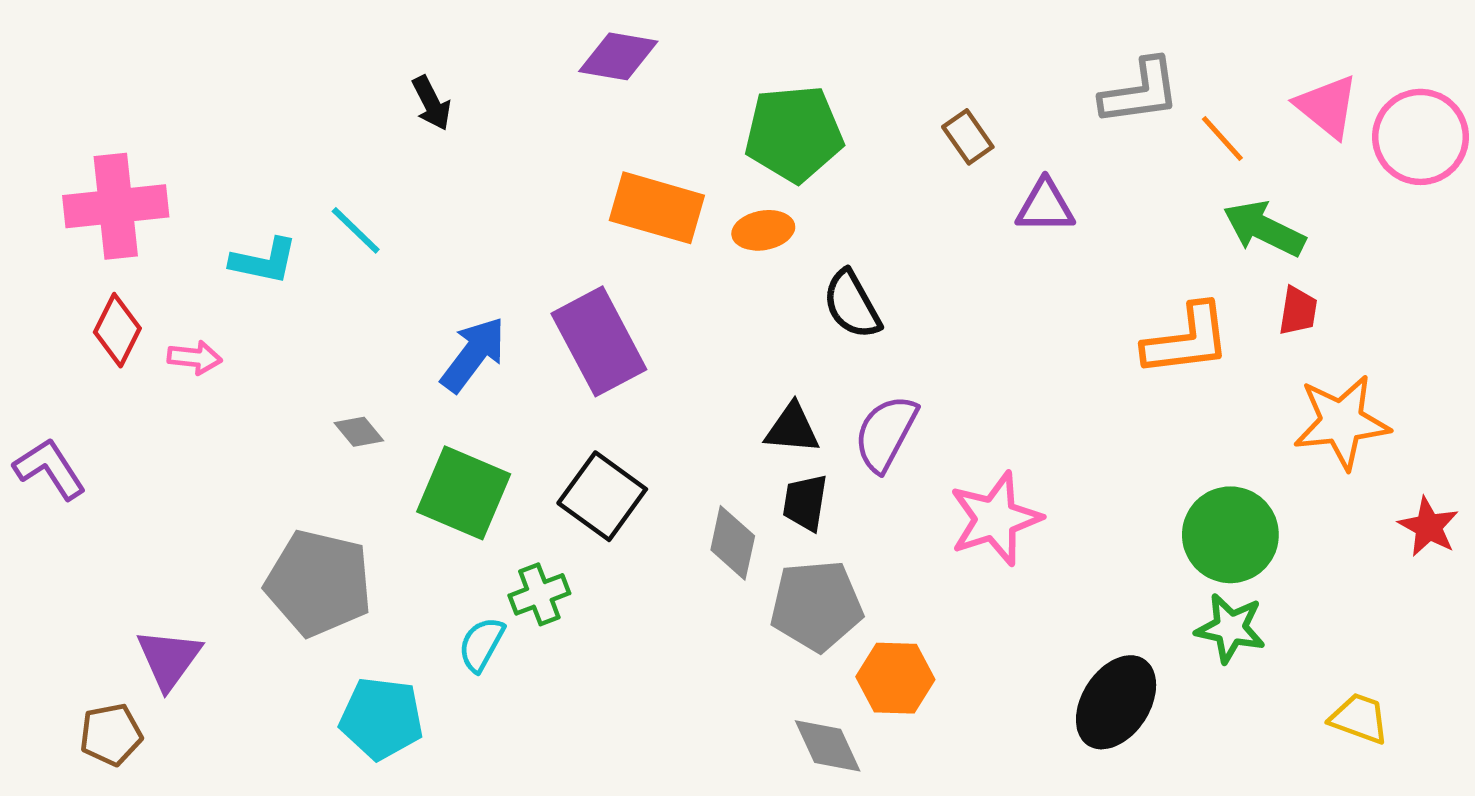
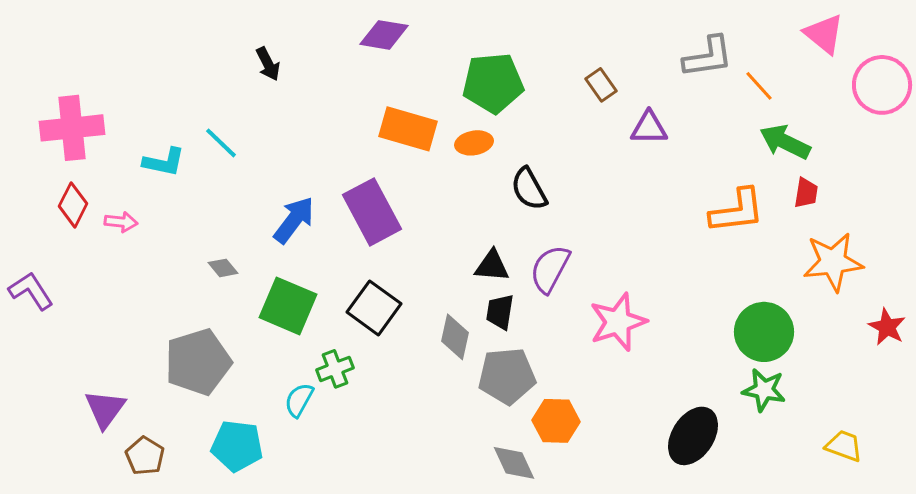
pink triangle: (1327, 106) -> (824, 34), moved
gray pentagon: (319, 583) -> (198, 362), turned -30
brown pentagon: (111, 735) -> (145, 456), moved, turned -30

